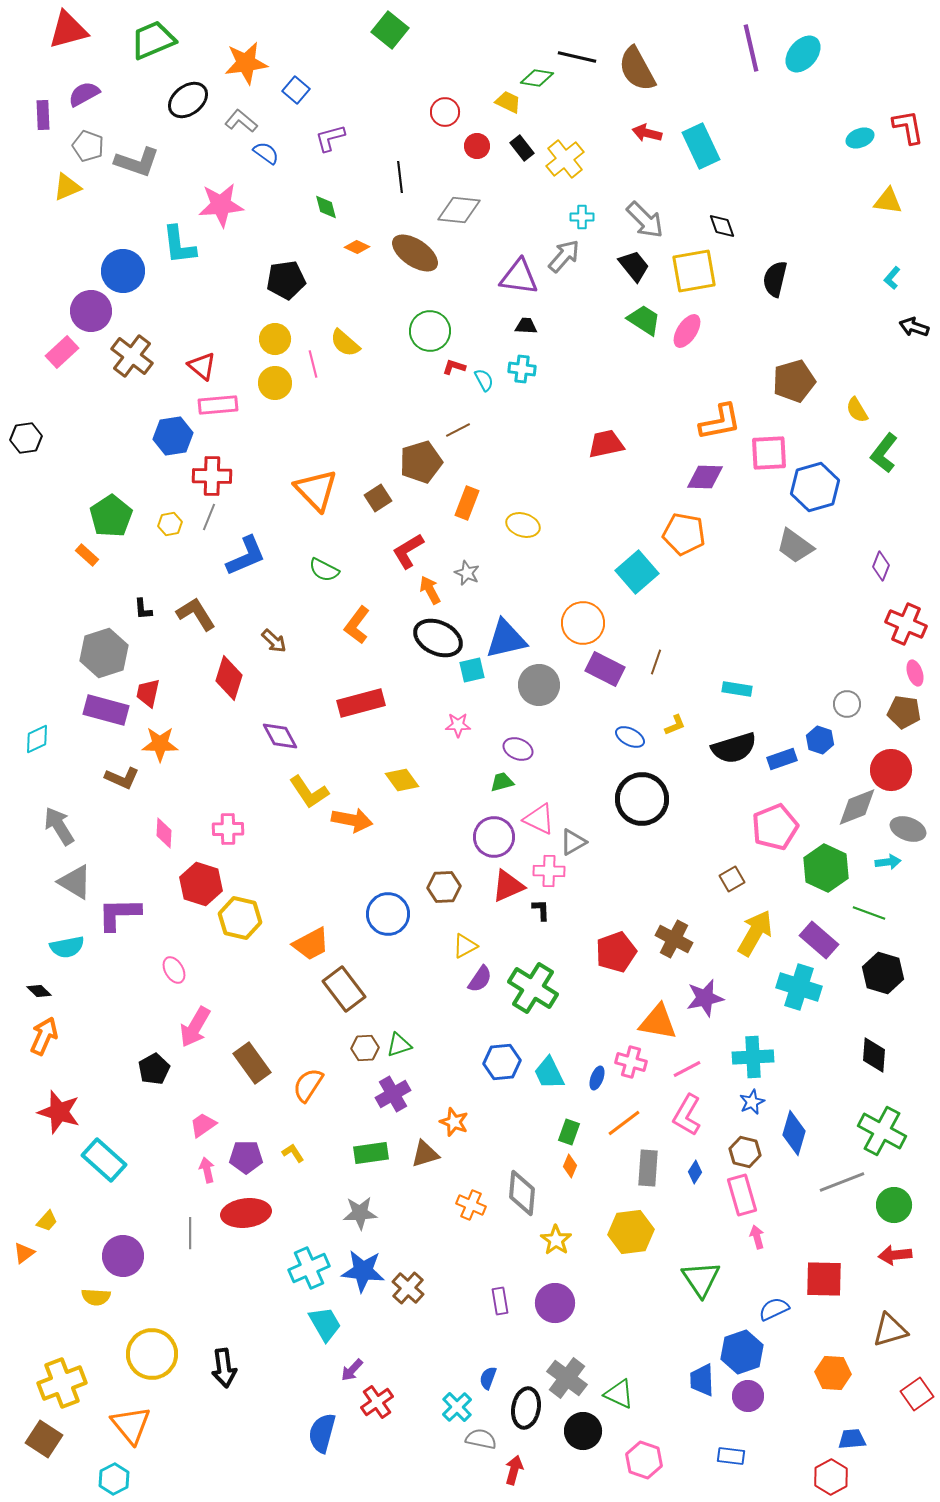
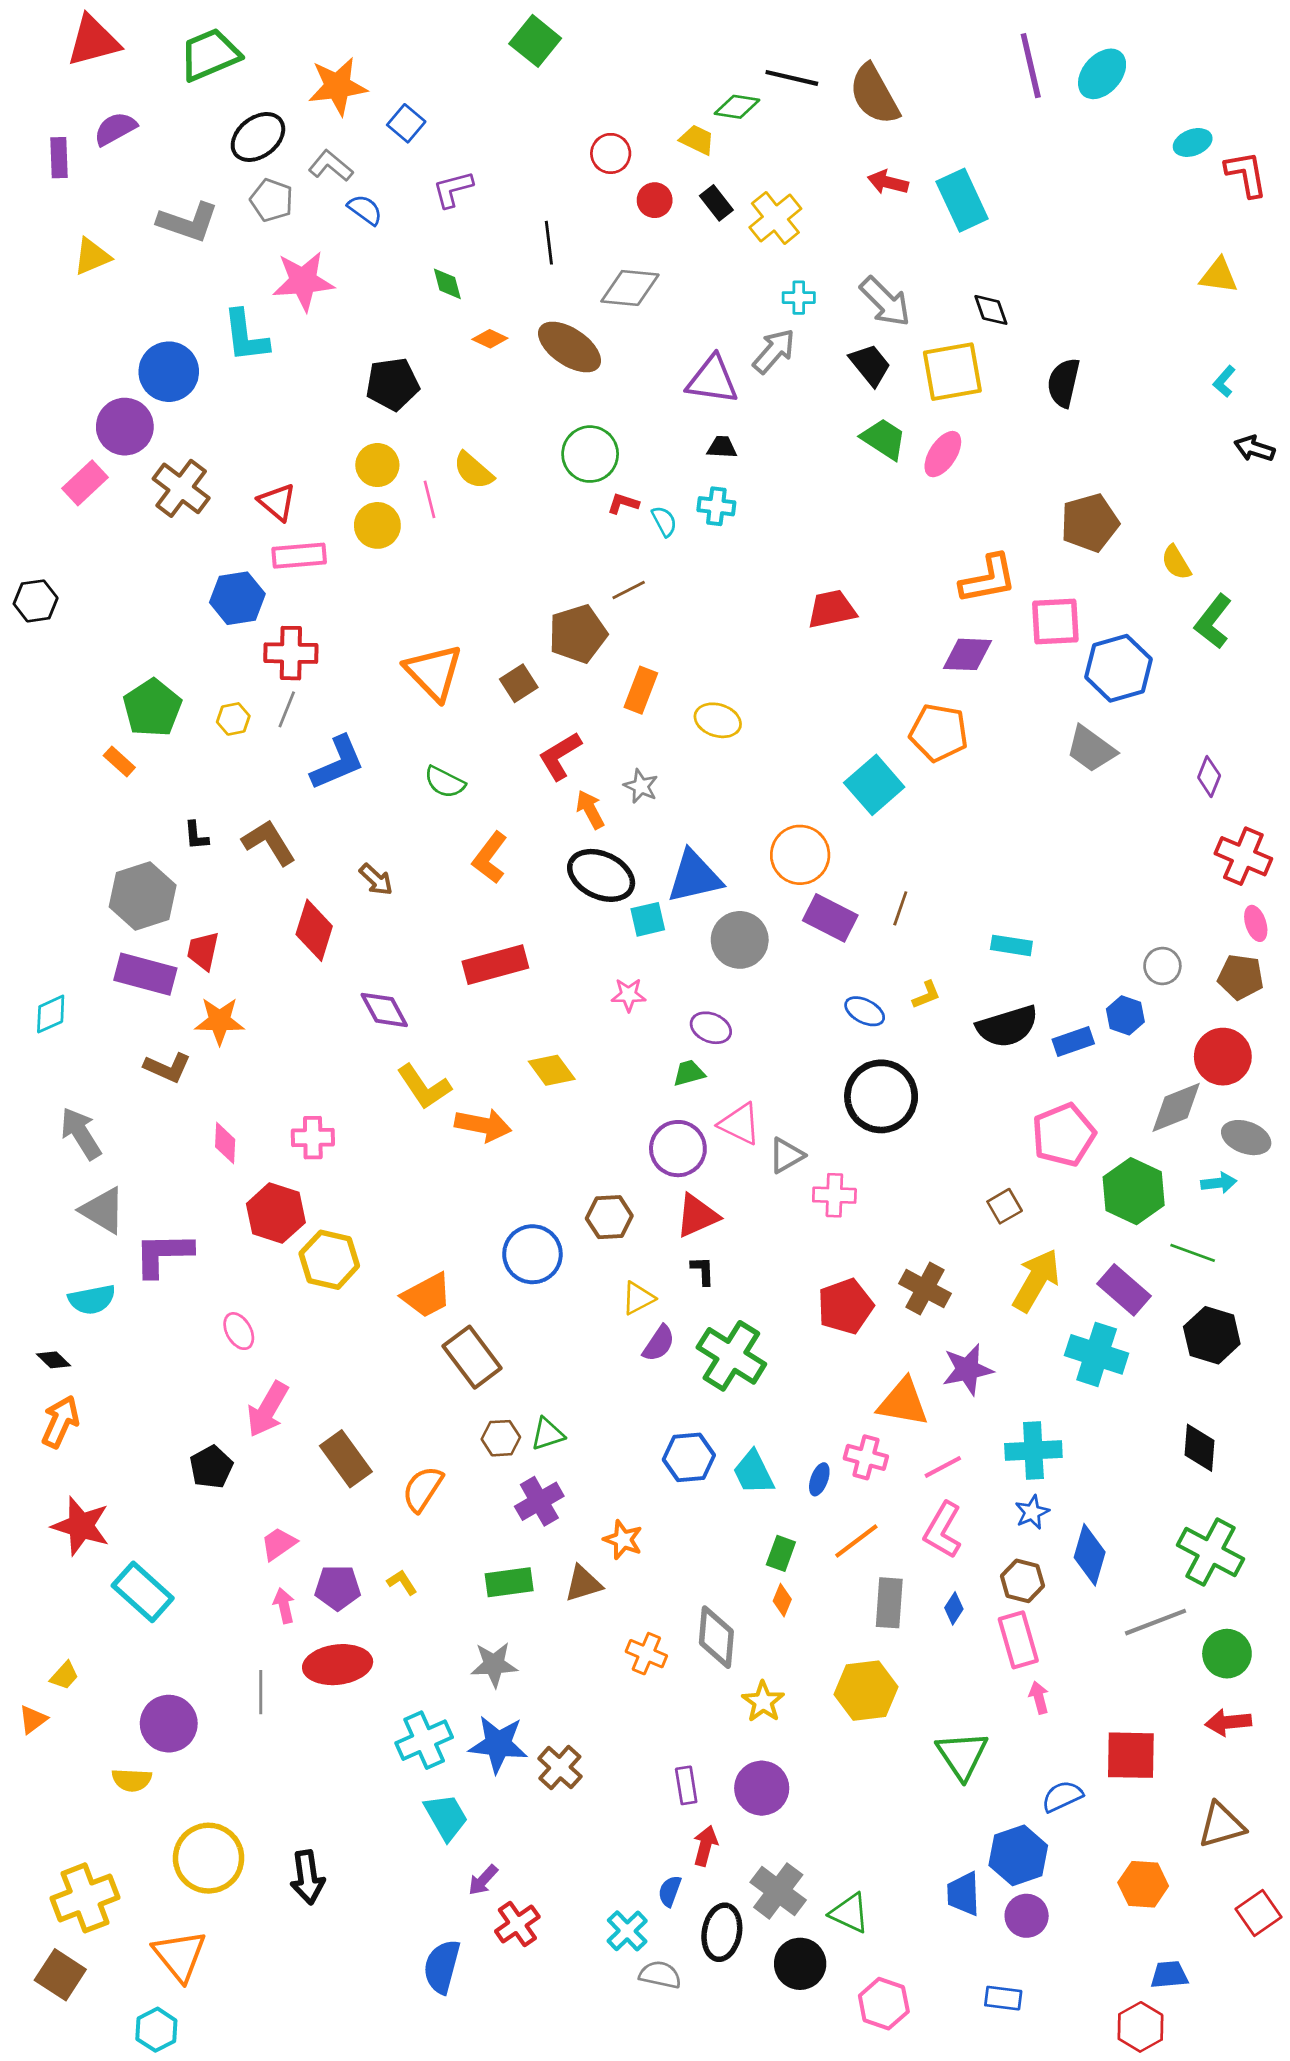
cyan ellipse: (860, 138) -> (1193, 142), moved
gray pentagon: (88, 146) -> (272, 200), moved
pink cross: (549, 871) -> (834, 1195), moved
black L-shape: (541, 910) -> (703, 1271), moved
red arrow: (514, 1470) -> (705, 1846), moved

